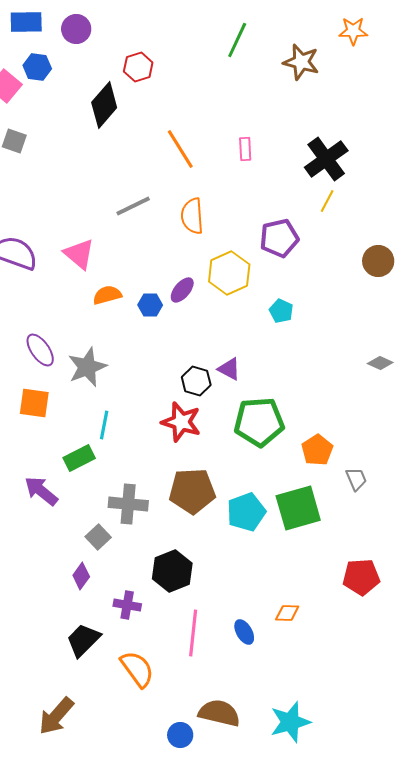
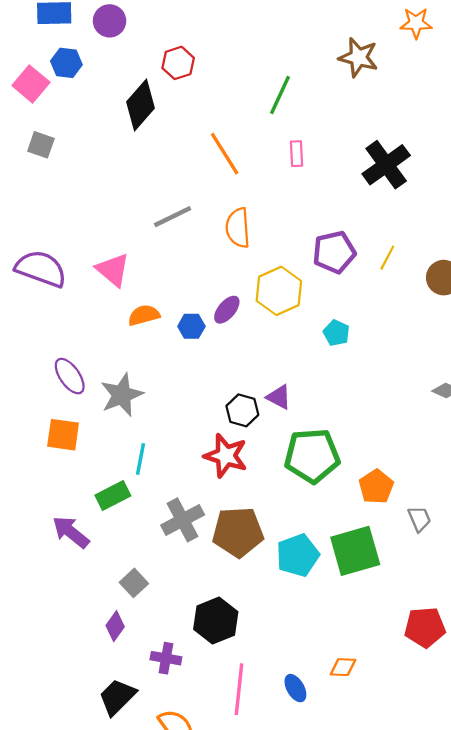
green line: (237, 40) -> (280, 95), moved
yellow line: (327, 201) -> (387, 258), moved
gray cross: (128, 504) -> (183, 520), moved, turned -33

